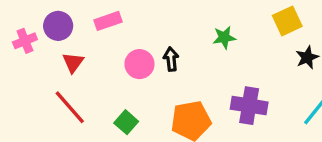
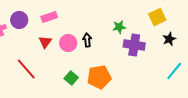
red triangle: (73, 62) -> (45, 42), moved
purple cross: (249, 106) -> (134, 45), moved
green square: (126, 122) -> (71, 78), moved

